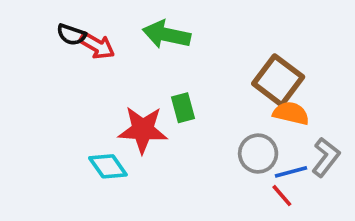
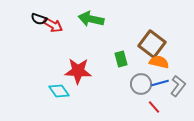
green rectangle: (183, 108) -> (121, 59), moved
blue line: (291, 172) -> (160, 83), moved

